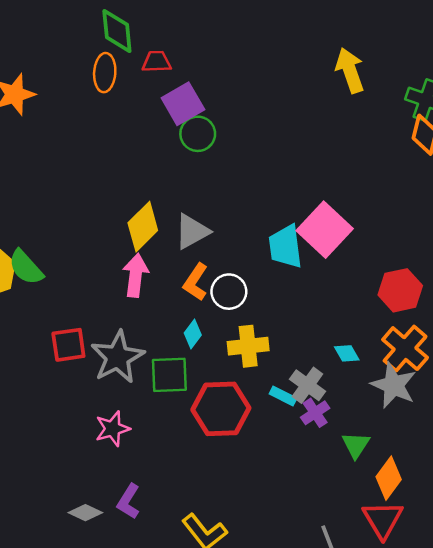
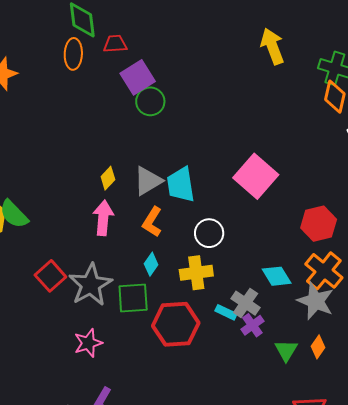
yellow diamond: (143, 227) -> (108, 178), size x0.6
cyan trapezoid: (285, 247) -> (181, 185), moved
white circle: (229, 292) -> (209, 233), moved
red square: (68, 345) -> (50, 276), turned -32
cyan diamond: (347, 353) -> (277, 276), size x1.4
orange diamond: (389, 478) -> (318, 347), moved, size x0.7

